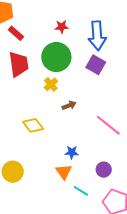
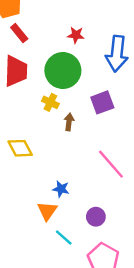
purple square: (96, 65) -> (102, 102), moved, turned 30
yellow cross: (51, 84) -> (50, 102), turned -32
brown arrow: (69, 105) -> (69, 122), moved, turned -72

